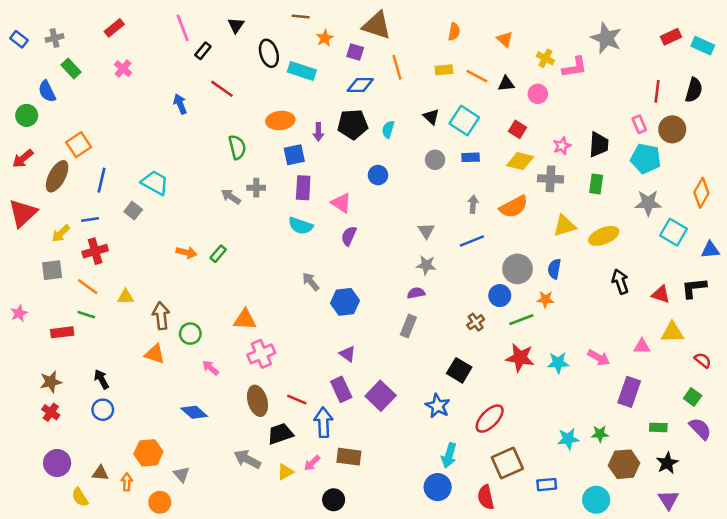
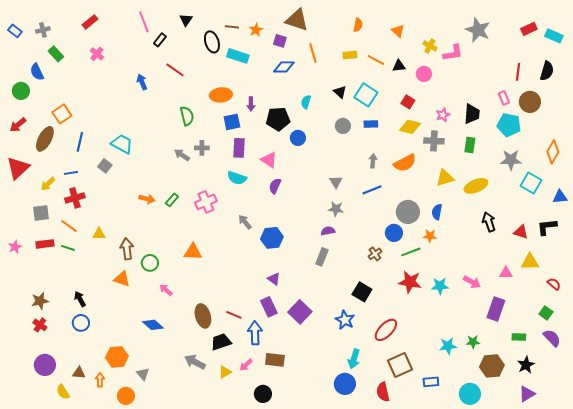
brown line: (301, 16) -> (232, 27), moved
black pentagon: (353, 124) -> (278, 119), moved
red rectangle: (62, 332) -> (45, 244), moved
pink cross: (261, 354) -> (206, 202), moved
purple triangle: (668, 500) -> (527, 394), turned 30

